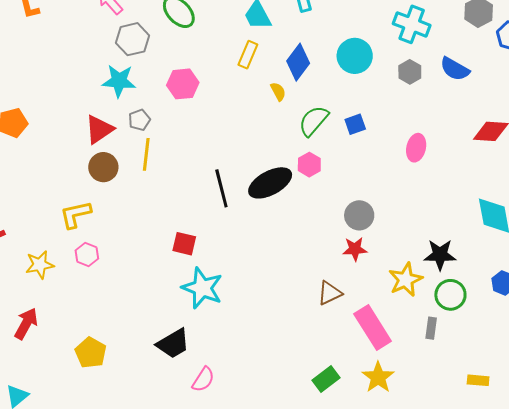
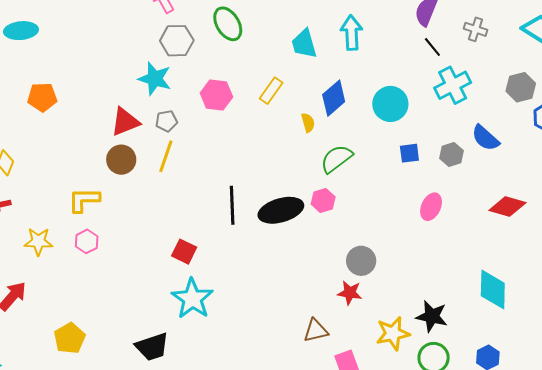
cyan cross: (412, 24) -> (453, 85), turned 30
yellow rectangle: (248, 55) -> (271, 91), moved
gray hexagon: (410, 72) -> (452, 155), moved
blue square: (355, 124) -> (409, 153), moved

